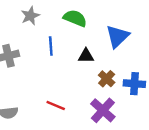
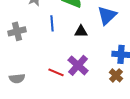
brown cross: (107, 79) -> (116, 75), moved
purple cross: (103, 110) -> (78, 65), moved

